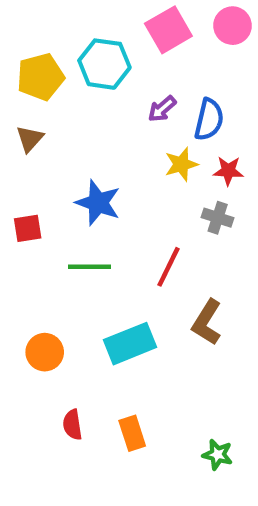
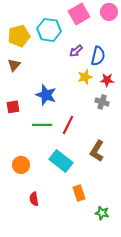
red line: (168, 267) -> (68, 125), moved
cyan rectangle: (130, 344) -> (61, 161), turned 60
orange rectangle: (132, 433) -> (79, 193), moved

